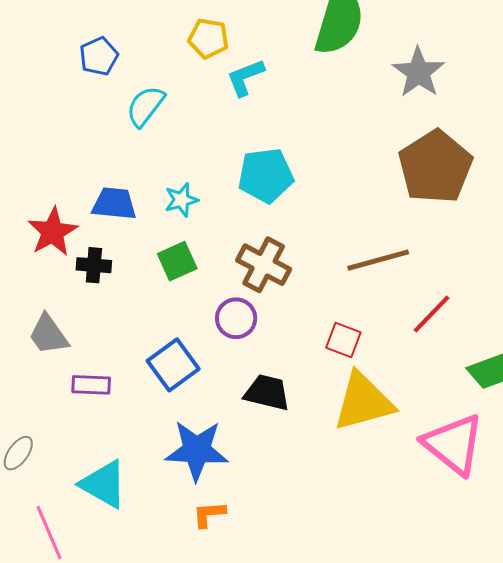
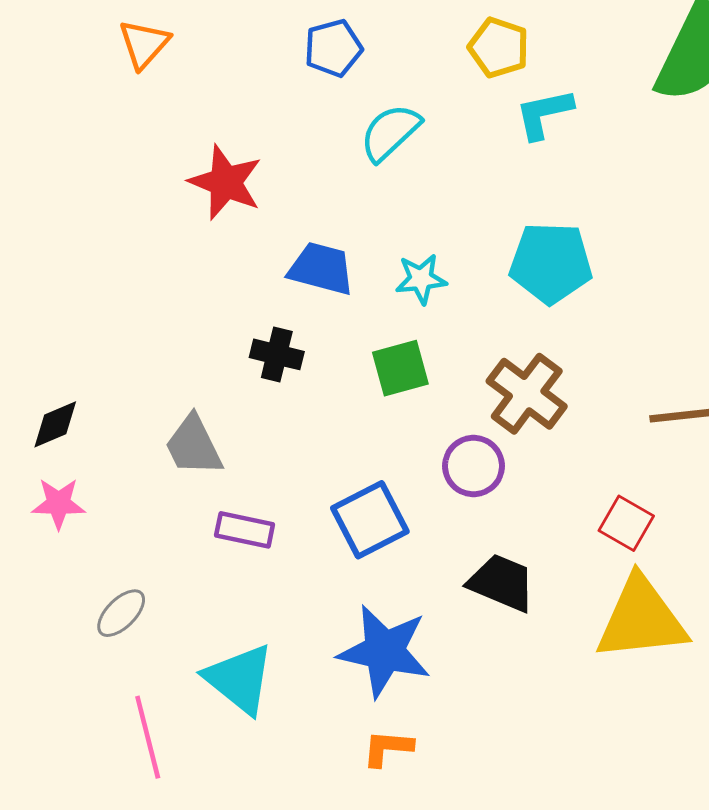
red star: (53, 232) -> (226, 182), moved, turned -30

